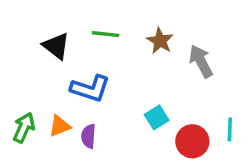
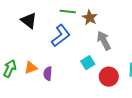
green line: (106, 34) -> (68, 12), moved
gray arrow: (201, 61) -> (104, 41), moved
blue L-shape: (90, 89) -> (61, 36), moved, turned -55

